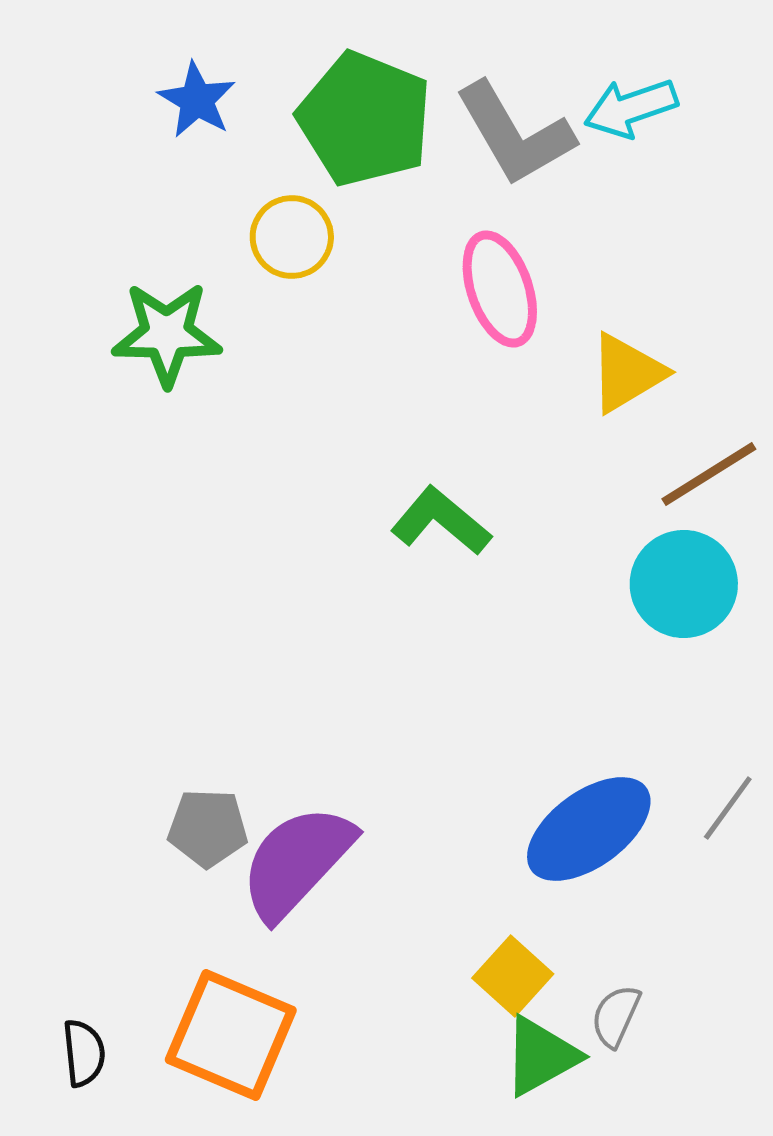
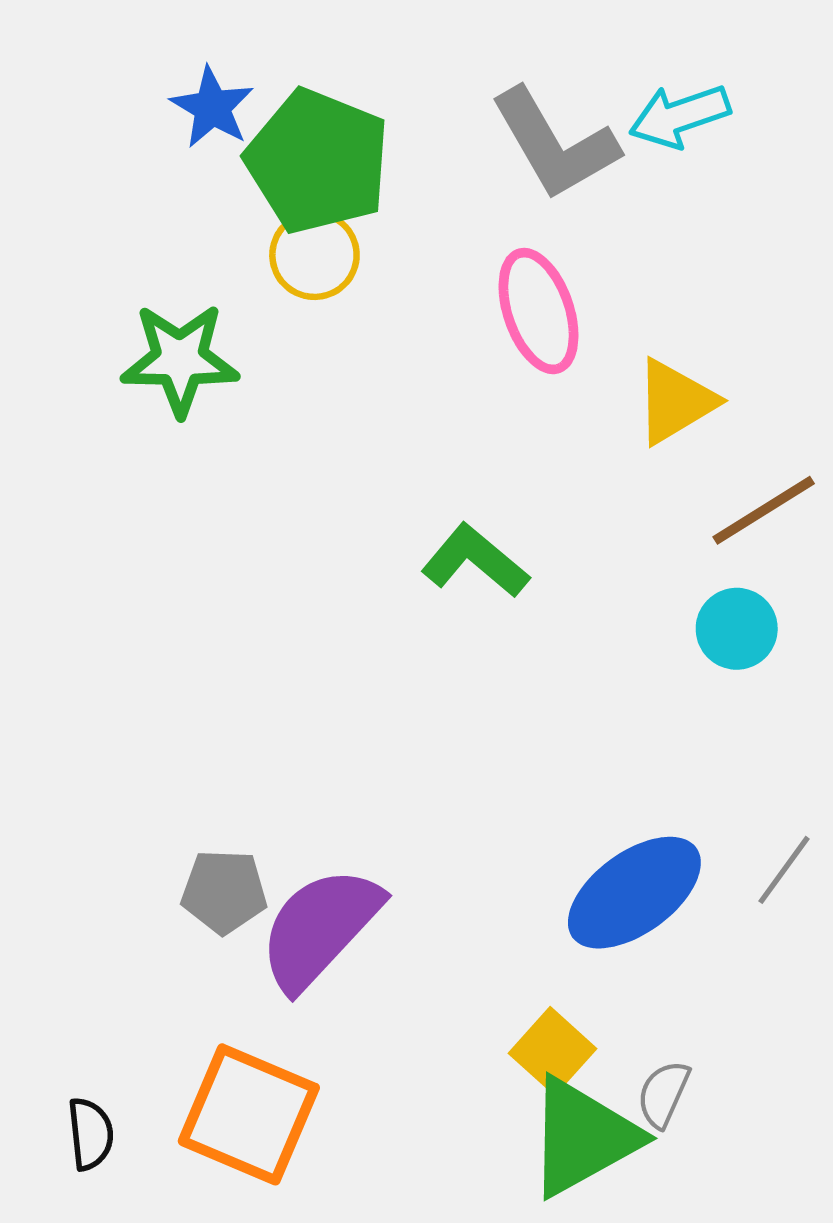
green pentagon: (365, 119) -> (318, 161), moved
cyan circle: (684, 584) -> (737, 629), size x0.7
green triangle: (541, 1056) -> (583, 1137), size x1.4

